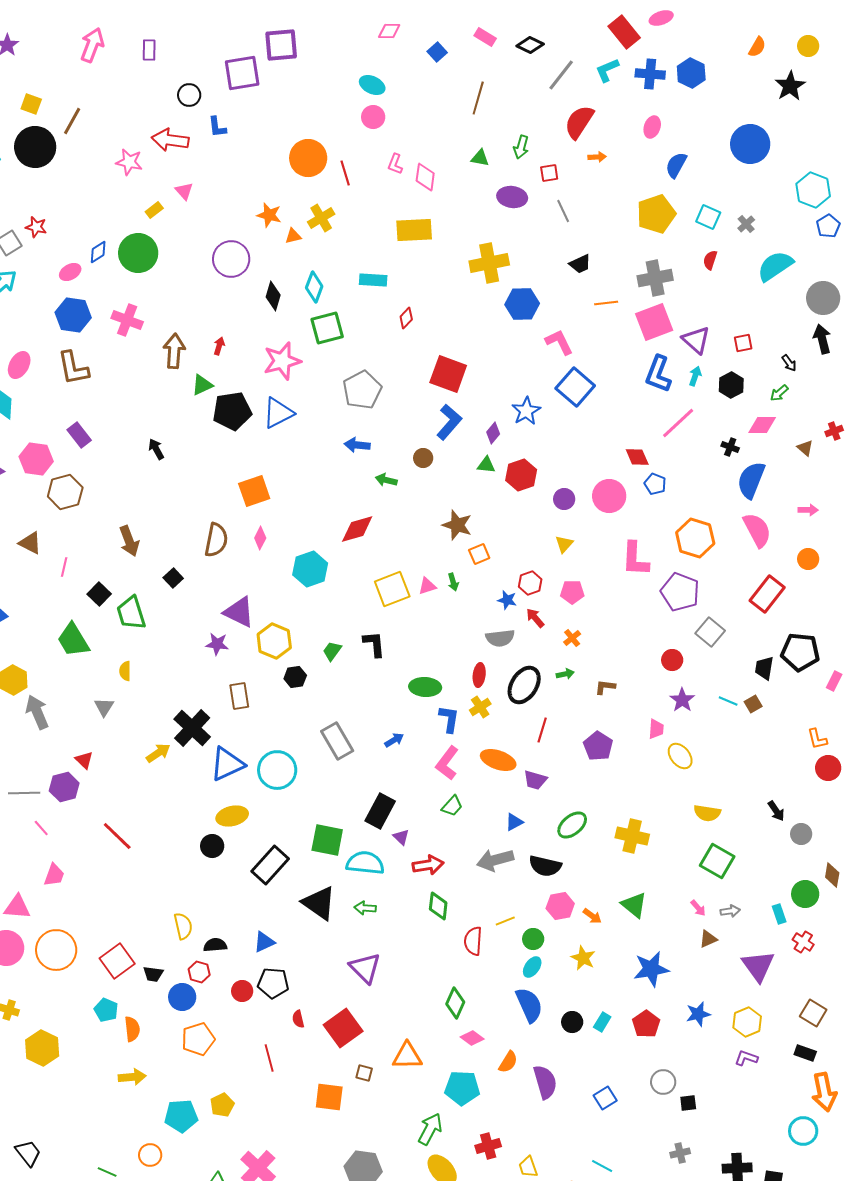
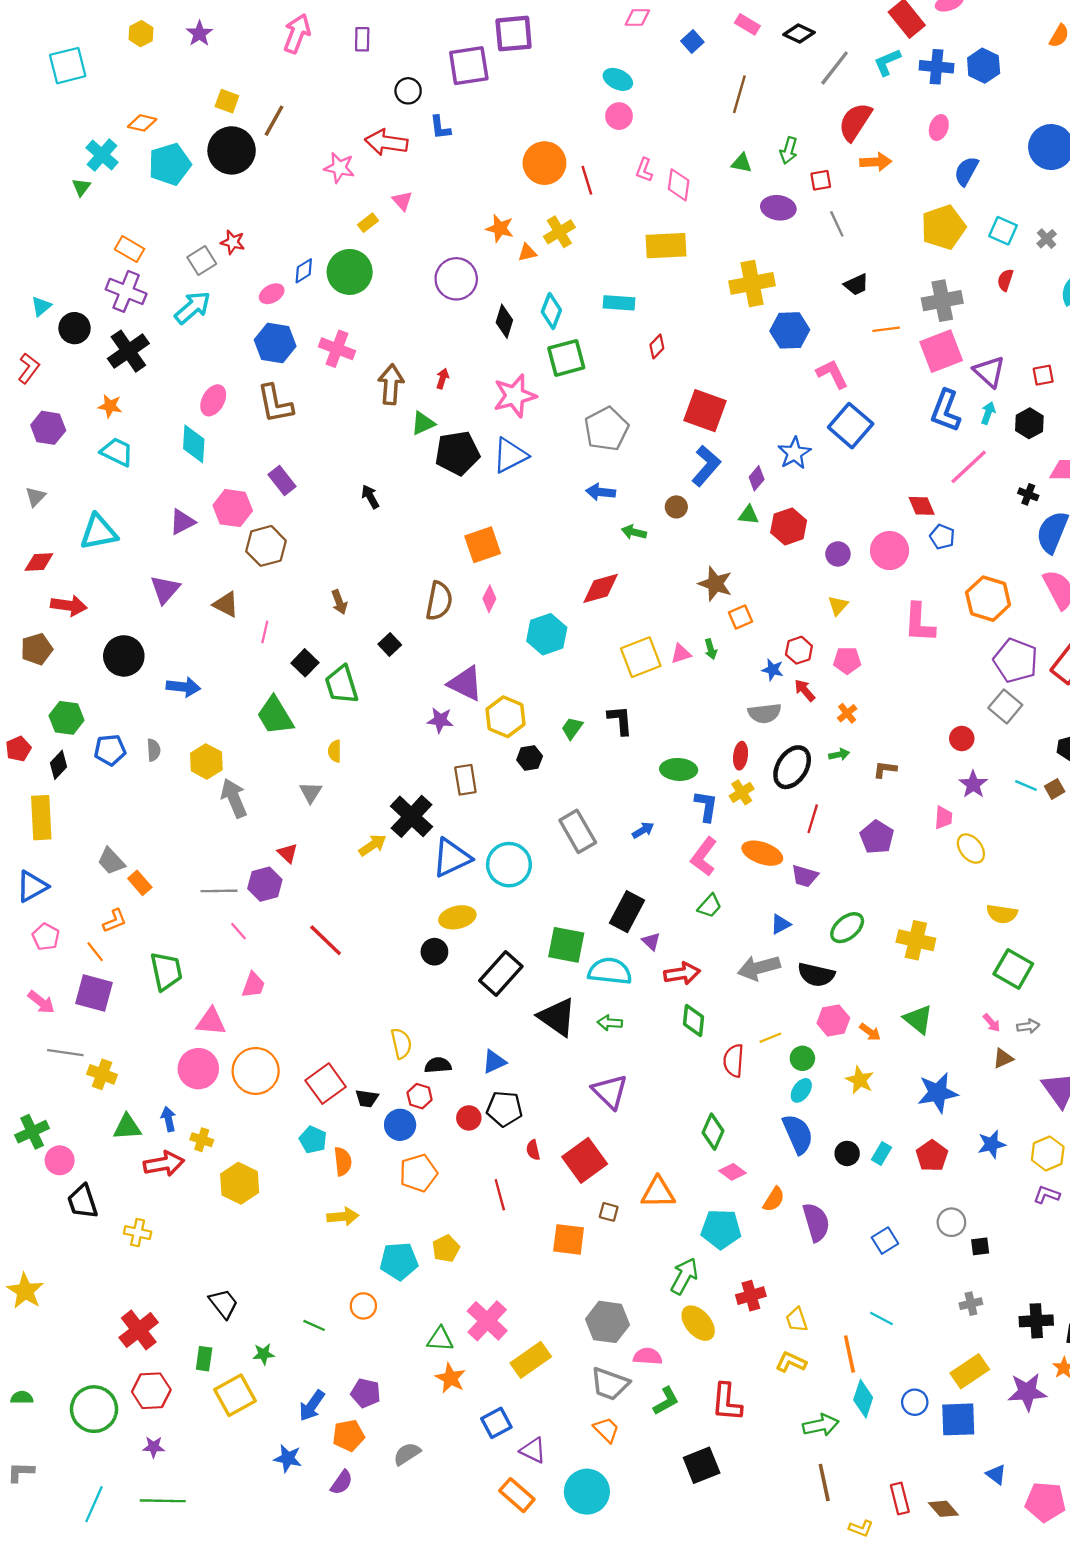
orange arrow: (597, 157) -> (876, 162), size x1.5
brown arrow: (129, 541) -> (339, 602), size x0.7
purple pentagon: (680, 592) -> (1016, 661), moved

